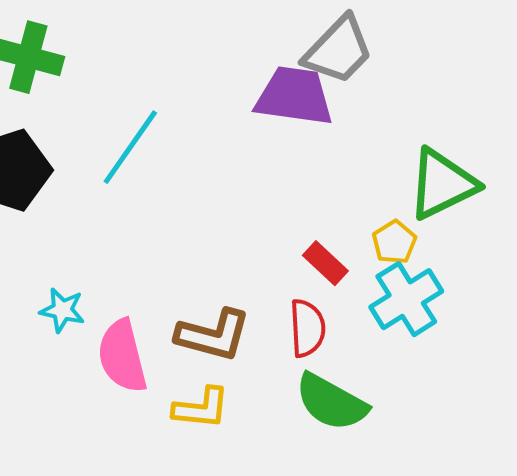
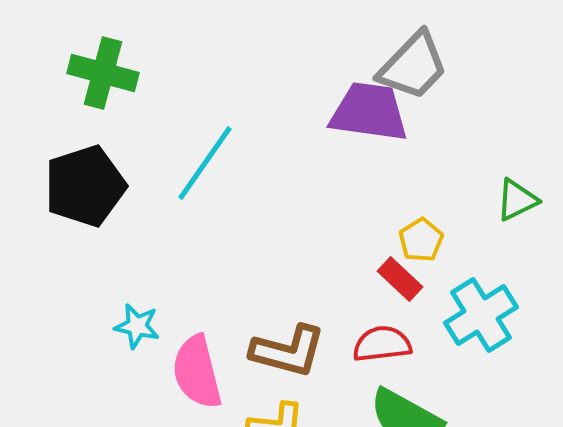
green triangle: (442, 184) -> (517, 200), size x0.6
yellow pentagon: (394, 242) -> (421, 240), moved
red semicircle: (307, 328) -> (382, 344), turned -94

